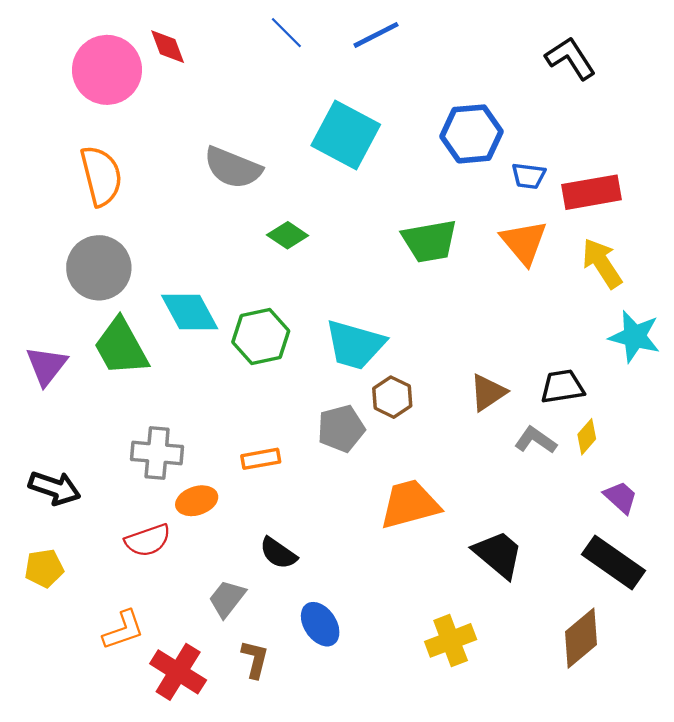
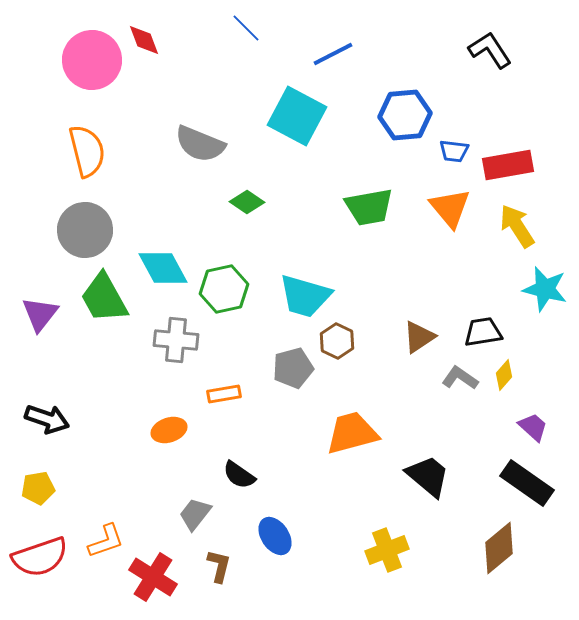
blue line: (376, 35) -> (333, 54), moved
gray cross: (157, 453) -> (176, 340), moved
red semicircle: (148, 540) -> (40, 557), moved, size x1.4

